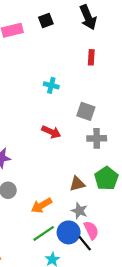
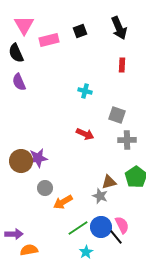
orange arrow: (42, 205) -> (63, 202), moved
gray star: (79, 211) -> (100, 196), moved

